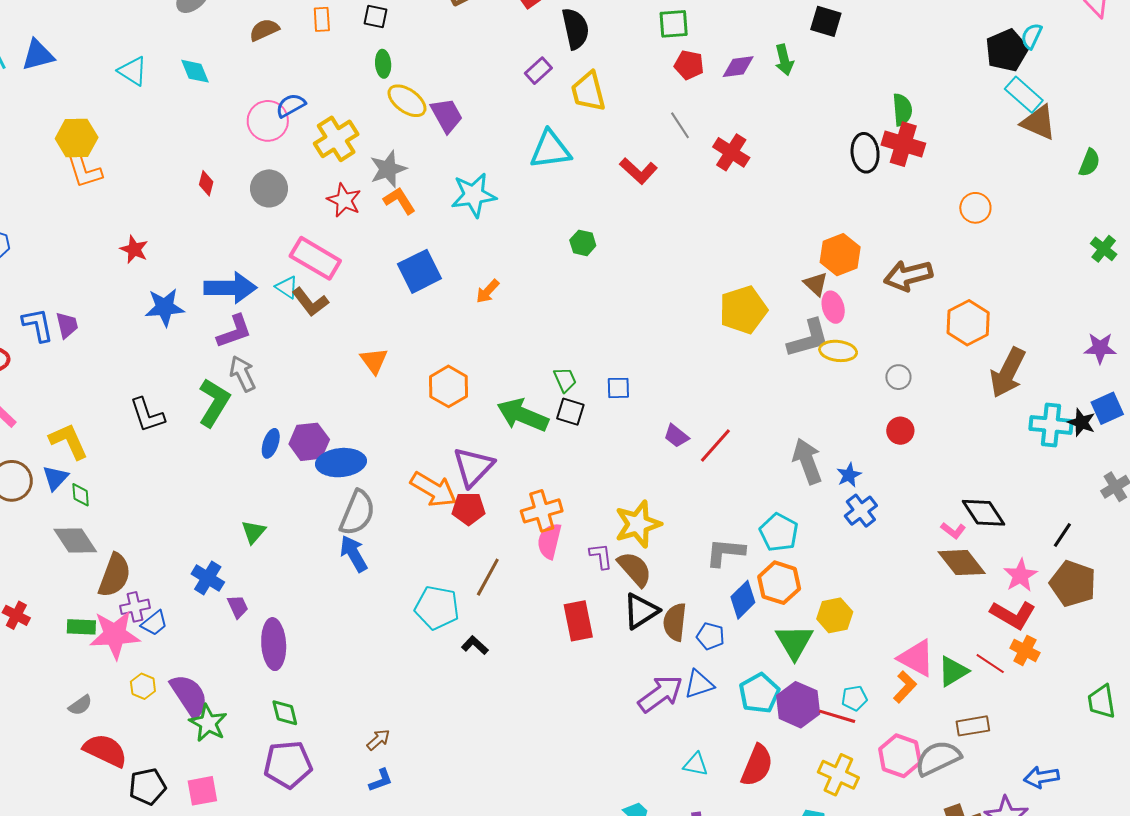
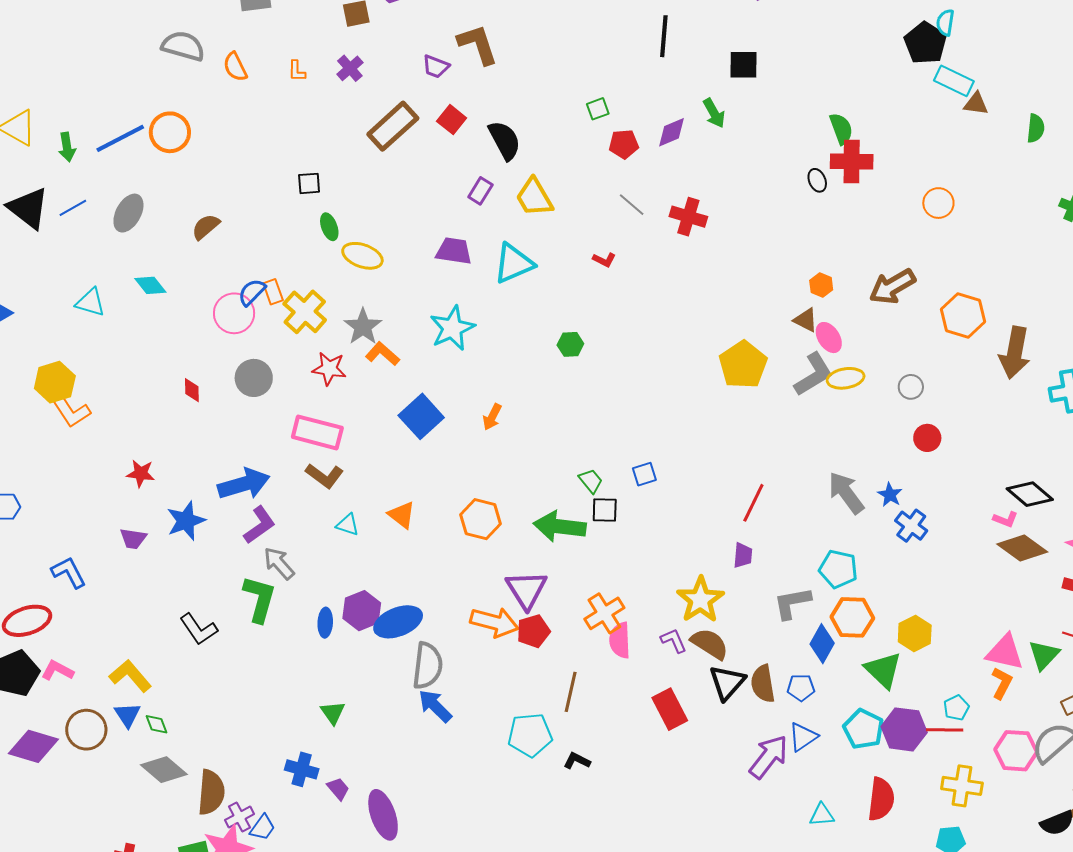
orange rectangle: (322, 19) -> (273, 292), moved
green square: (674, 24) -> (598, 109), size x0.7
purple trapezoid: (447, 115) -> (454, 251), moved, turned -36
brown triangle: (1039, 123) -> (976, 104), size x0.7
black ellipse: (865, 153) -> (817, 180), size x0.6
red L-shape: (638, 171) -> (604, 260), size x0.6
orange hexagon: (840, 255) -> (821, 285), size x0.6
cyan triangle: (287, 287) -> (348, 525), moved
purple trapezoid: (67, 325) -> (133, 539), moved, turned 128
purple trapezoid: (676, 436) -> (743, 555), moved, turned -108

